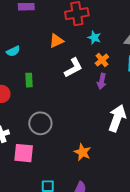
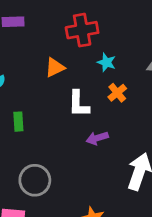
white L-shape: (73, 68) -> (79, 104), turned 120
purple arrow: (102, 81) -> (97, 138), moved, turned 63

